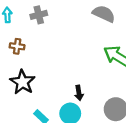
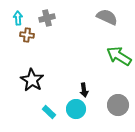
brown cross: (17, 46) -> (27, 35), moved

